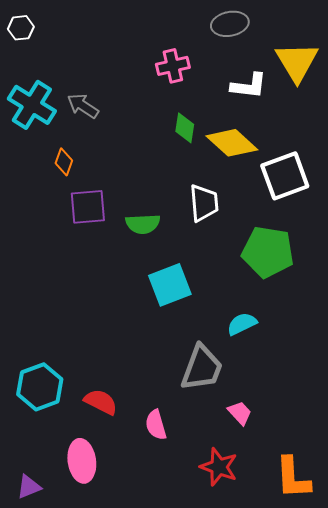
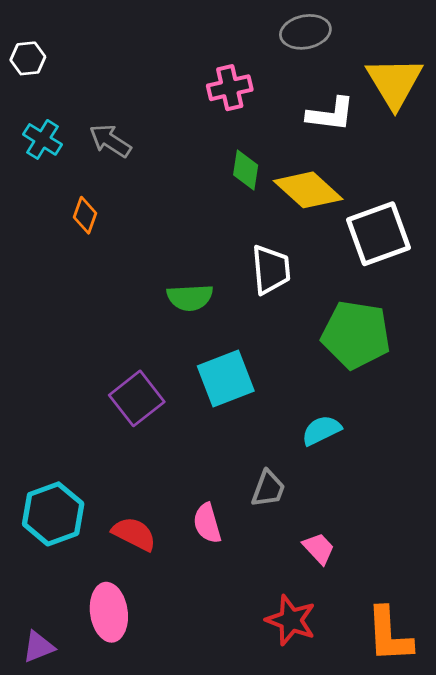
white hexagon: (21, 28) -> (28, 58), moved
cyan cross: (32, 105) -> (42, 139), size x0.6
purple square: (88, 207) -> (137, 398), moved, turned -33
gray trapezoid: (202, 368) -> (268, 489), size x0.6
pink semicircle: (156, 425) -> (207, 523), moved

